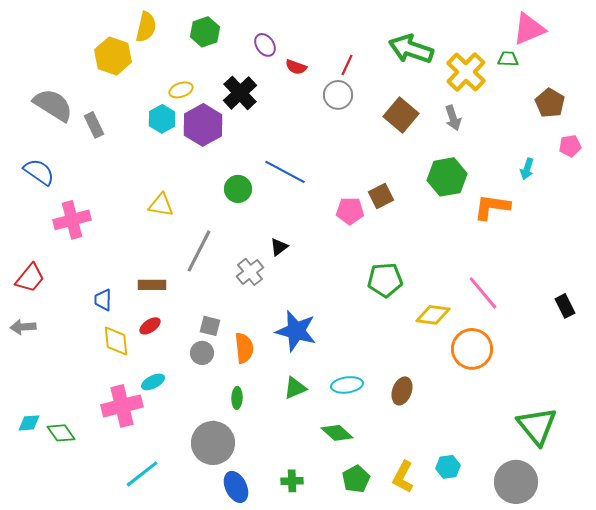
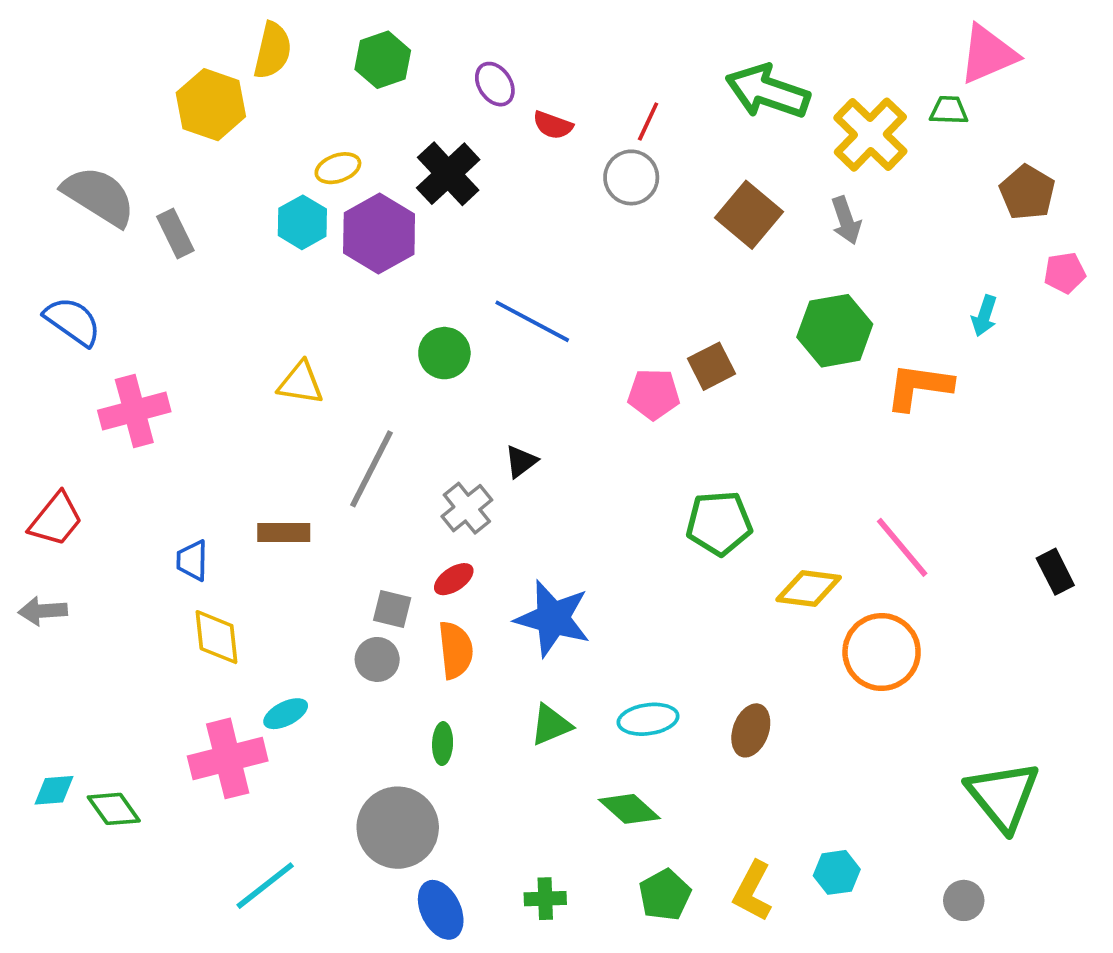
red ellipse: (150, 326) -> (454, 579), moved
gray circle: (516, 482) -> (964, 900), size x0.5

